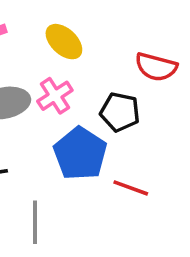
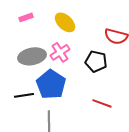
blue pentagon: (80, 154) -> (51, 84), moved

